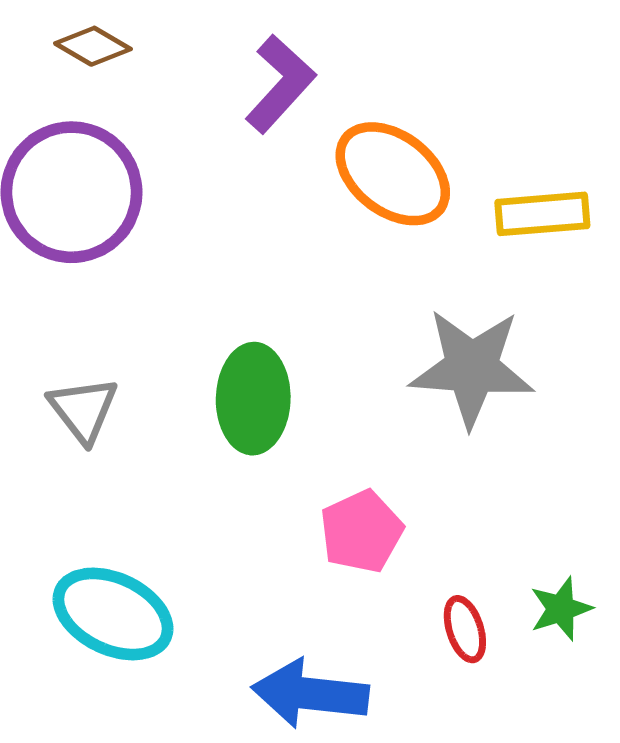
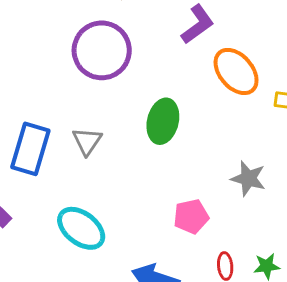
gray star: (472, 368) -> (248, 178), moved, size x0.7
green ellipse: (253, 399) -> (163, 121), moved

